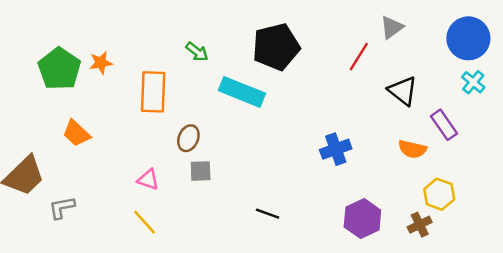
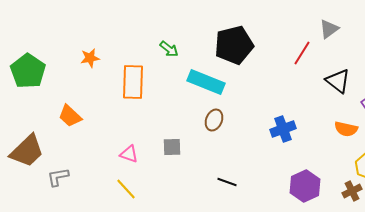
green pentagon: (59, 69) -> (28, 71), moved
brown ellipse: (188, 138) -> (214, 120), moved

